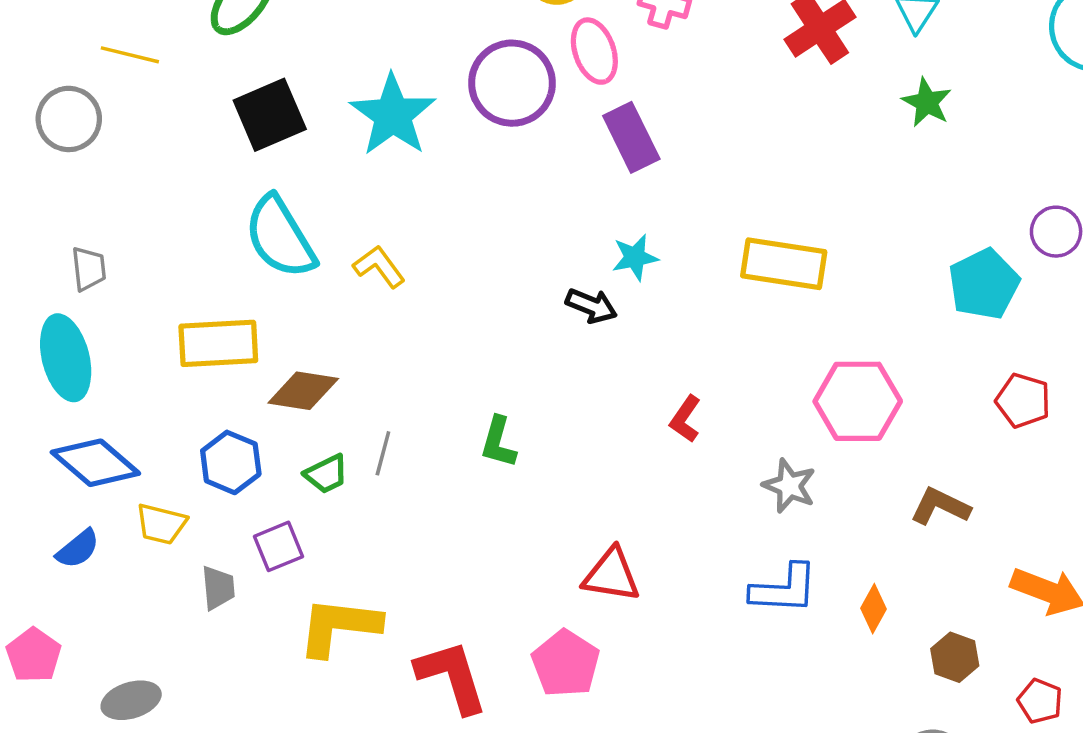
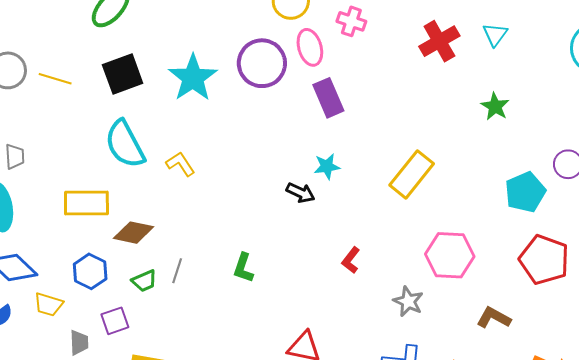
yellow line: (130, 55) -> (55, 79), moved
green star: (927, 102) -> (495, 106), moved
yellow rectangle: (784, 264) -> (412, 174), turned -63
red pentagon: (1023, 401) -> (544, 260), size x1.6

